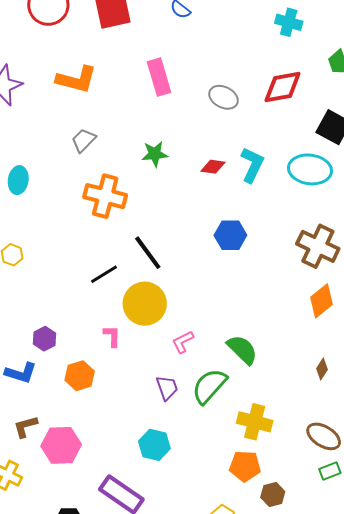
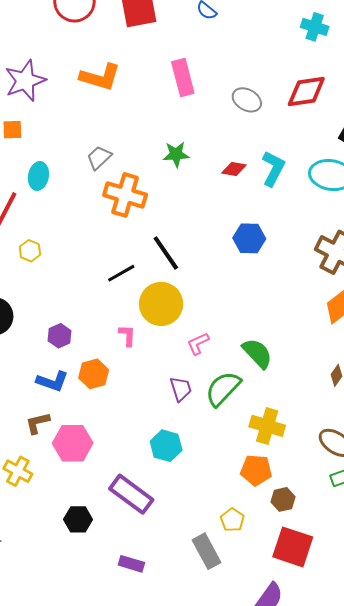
gray trapezoid: (84, 140) -> (99, 158), moved
blue L-shape: (21, 373) -> (52, 381), moved

